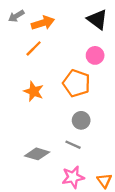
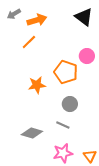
pink circle: (95, 55) -> (87, 56), moved
orange star: (34, 91) -> (37, 85), moved, turned -30

